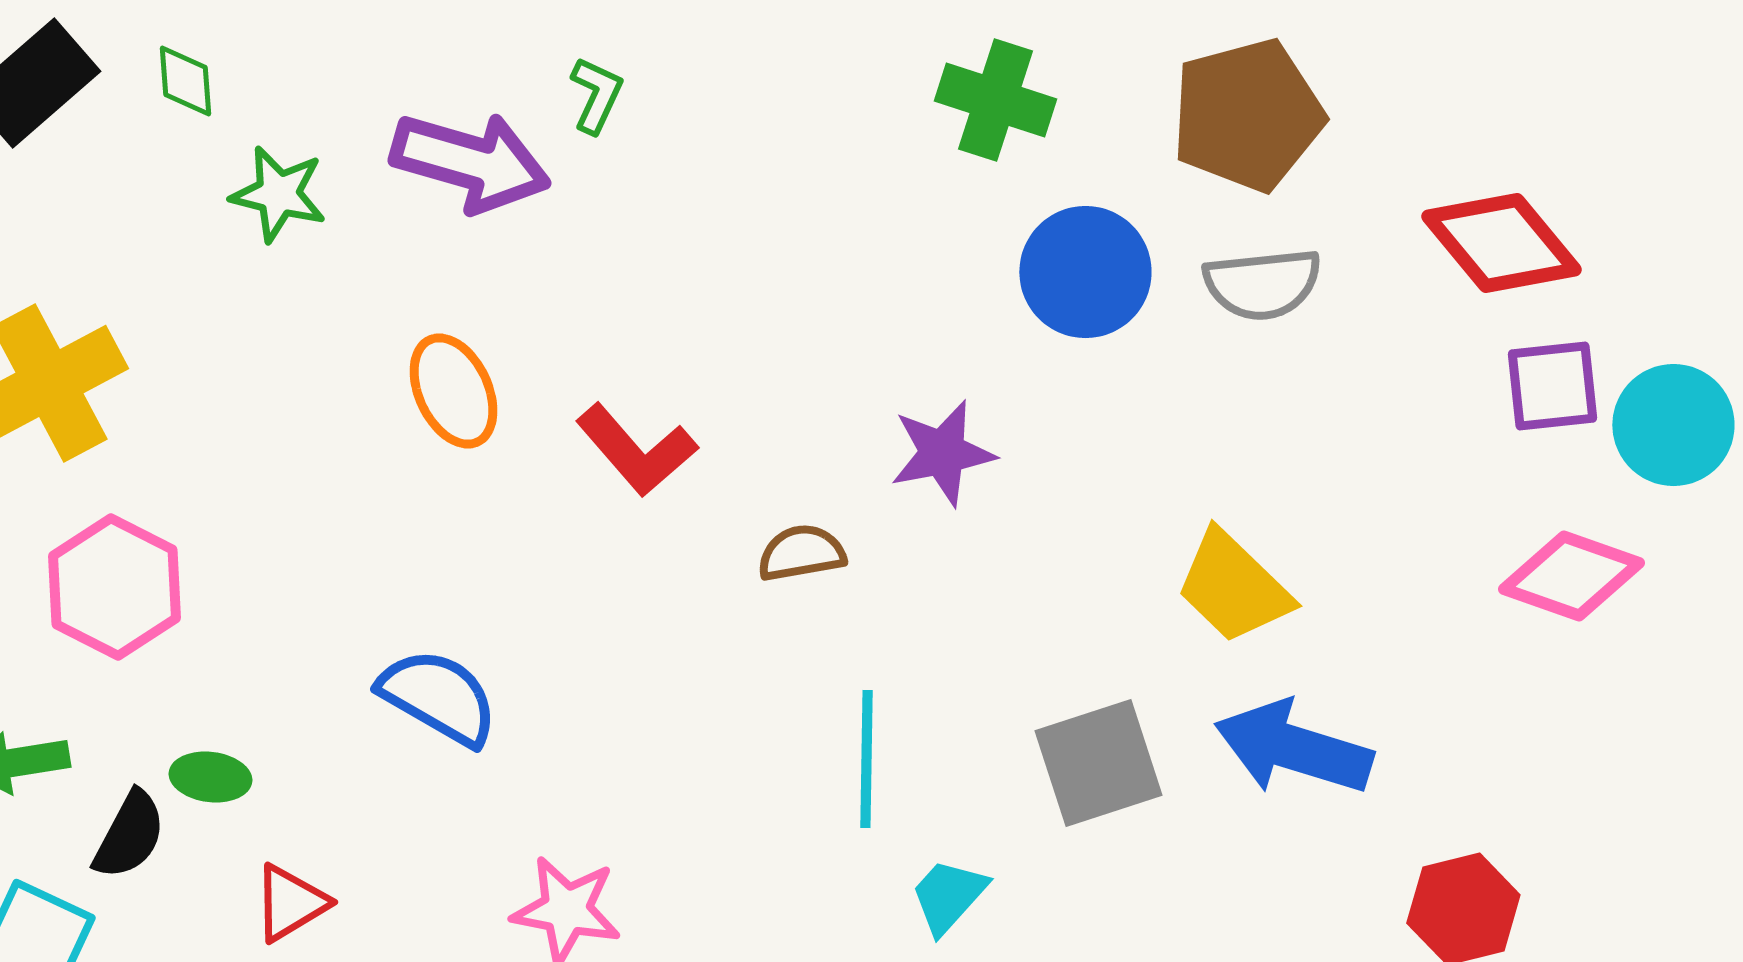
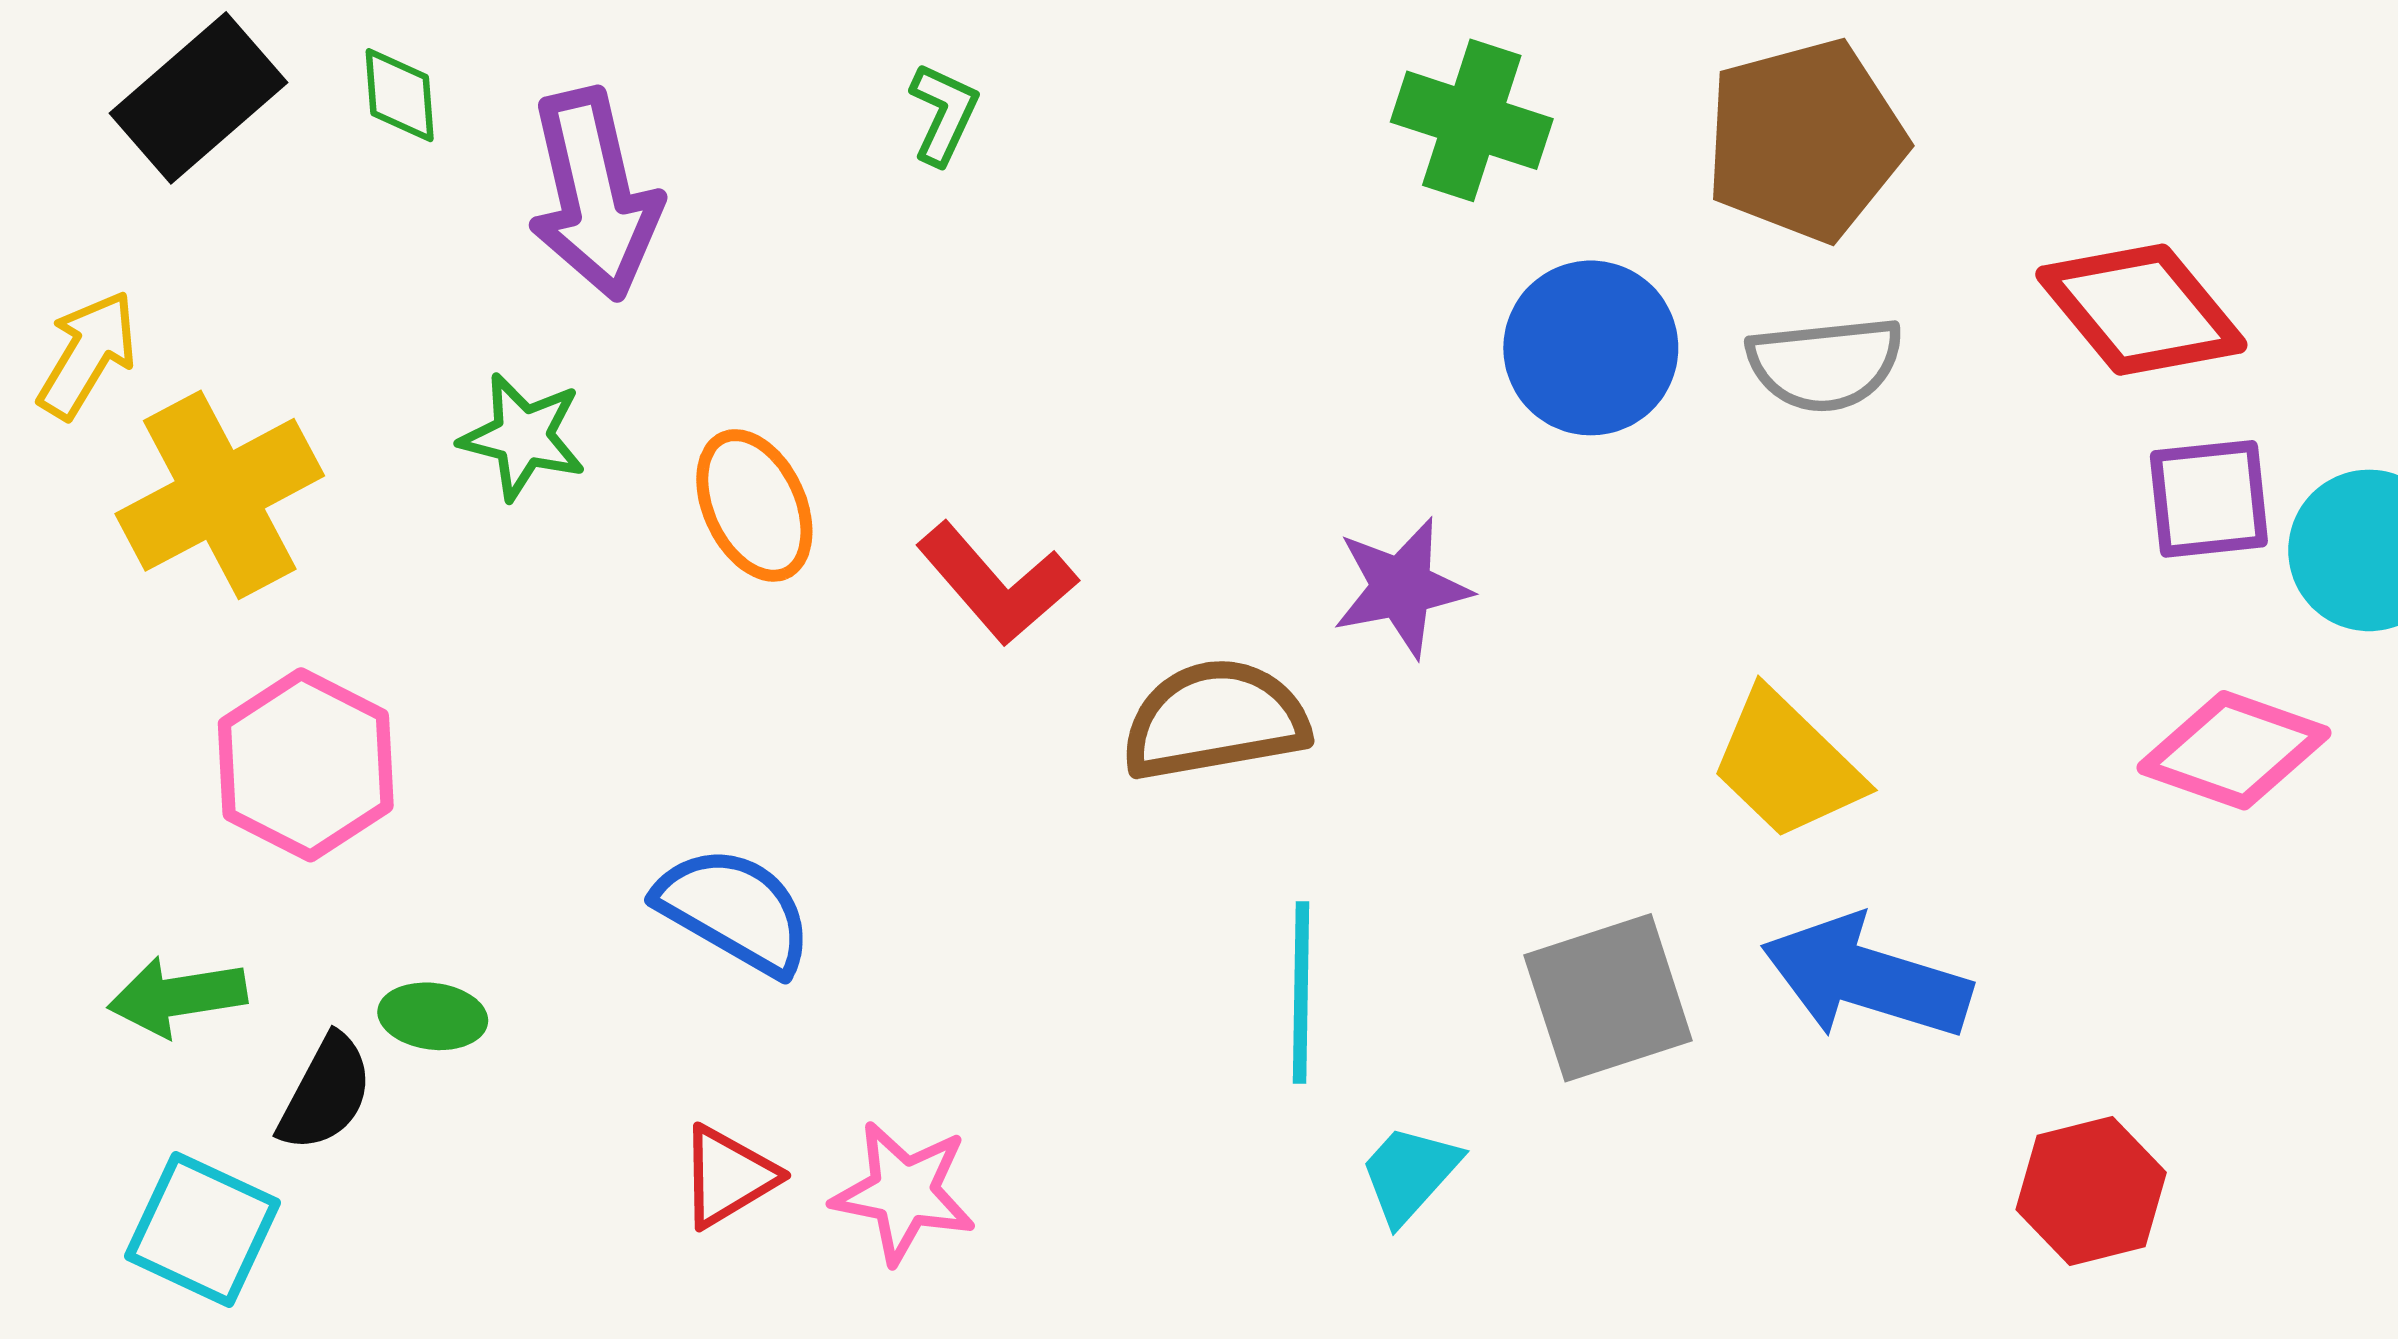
purple arrow: (470, 162) -> (594, 194), moved, turned 61
green star: (278, 194) -> (523, 437), moved
brown semicircle: (801, 553) -> (1215, 720), size x1.6
red triangle: (290, 903) -> (728, 1176), moved

